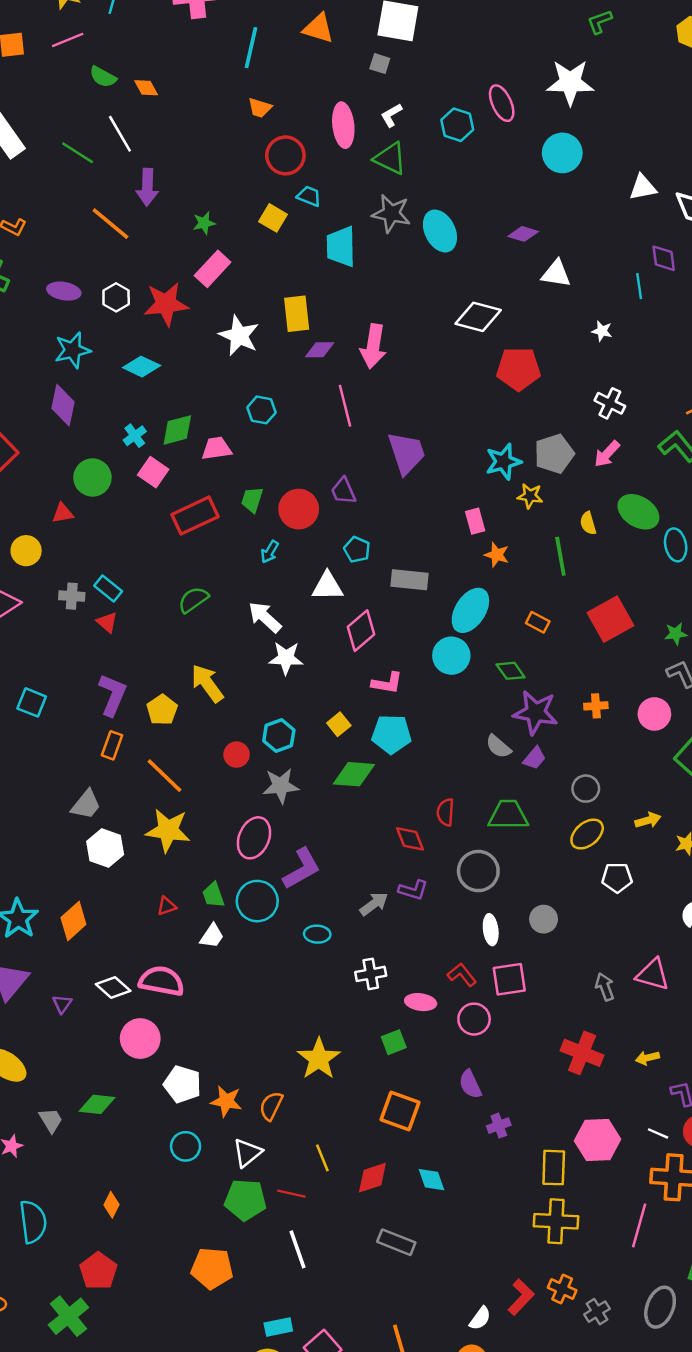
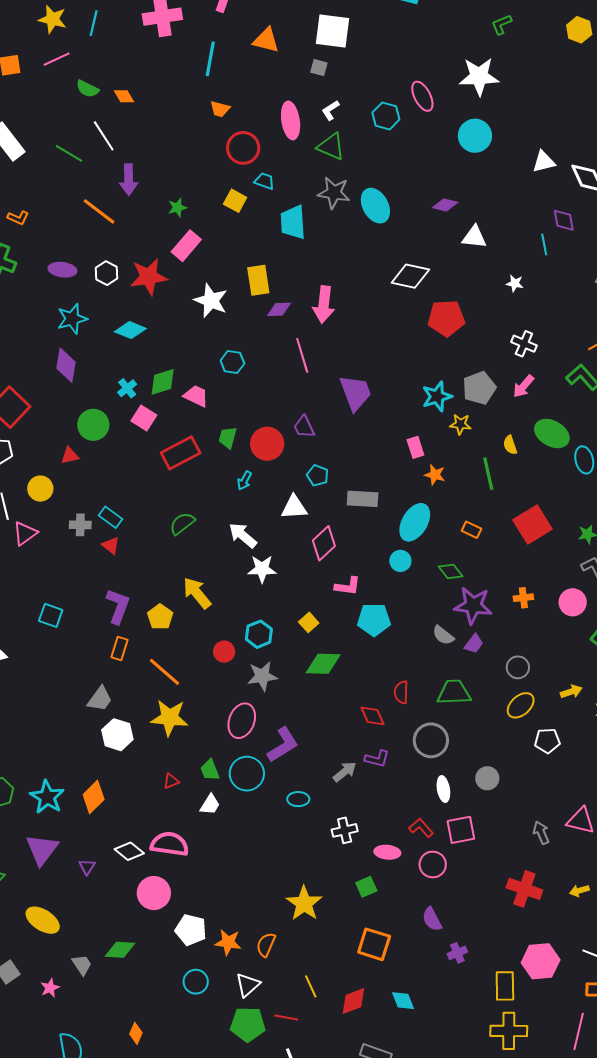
pink trapezoid: (216, 448) -> (196, 396), turned 36
cyan circle: (451, 656) -> (400, 561), size x0.7
cyan pentagon: (391, 734) -> (374, 620), moved

